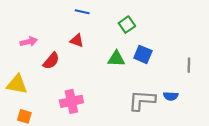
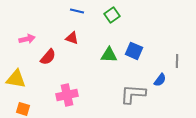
green square: (127, 25) -> (112, 15), moved
blue semicircle: (171, 96) -> (160, 80), moved, turned -56

